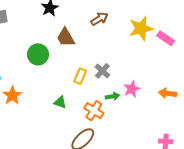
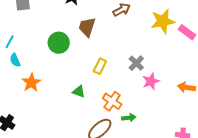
brown trapezoid: (66, 37) -> (87, 27), turned 45
gray cross: (102, 71) -> (136, 63), moved
green arrow: (112, 96) -> (129, 118), moved

